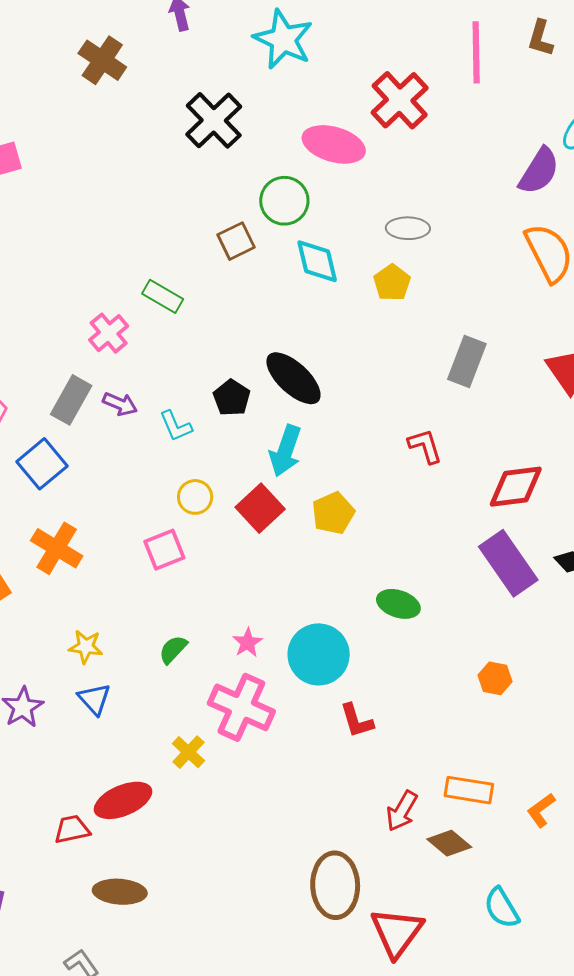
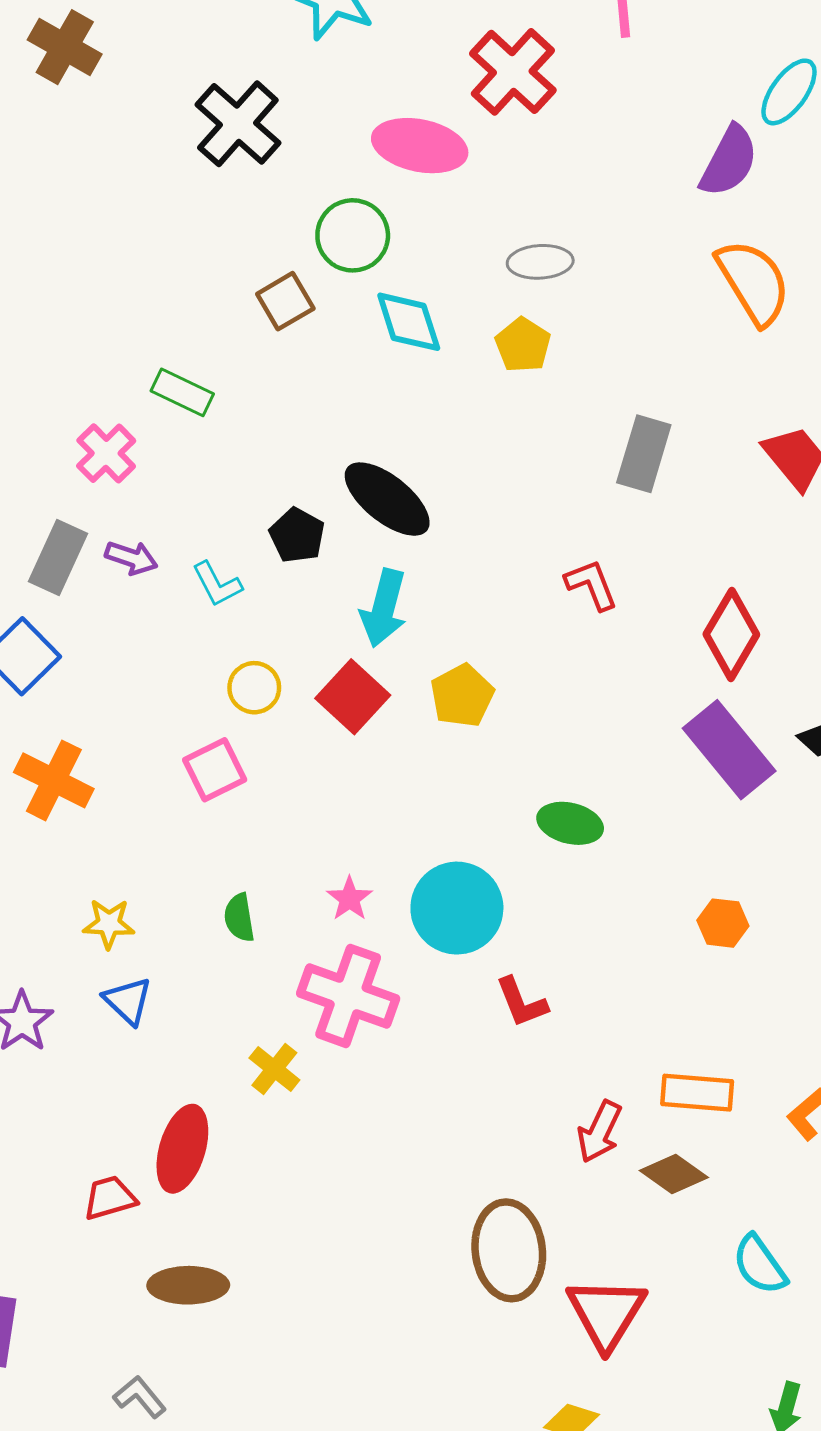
red diamond: (516, 487) -> (731, 634), turned -48
green semicircle: (173, 649) -> (239, 918), turned -48
red ellipse: (123, 800) -> (182, 1149), turned -46

